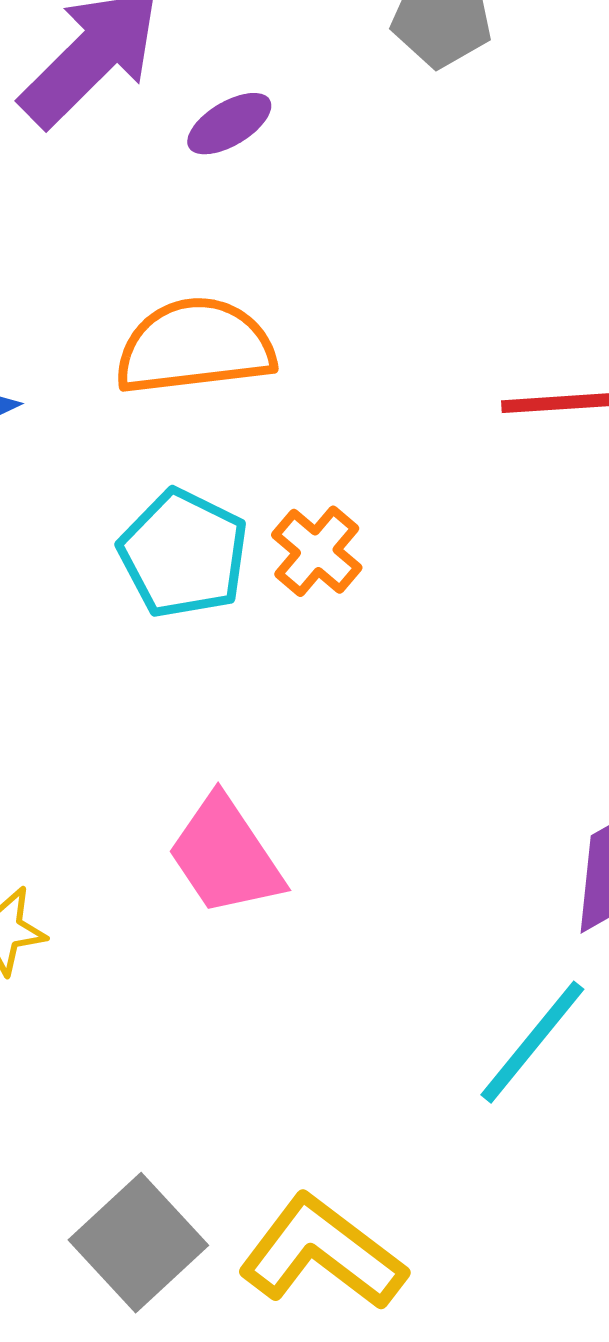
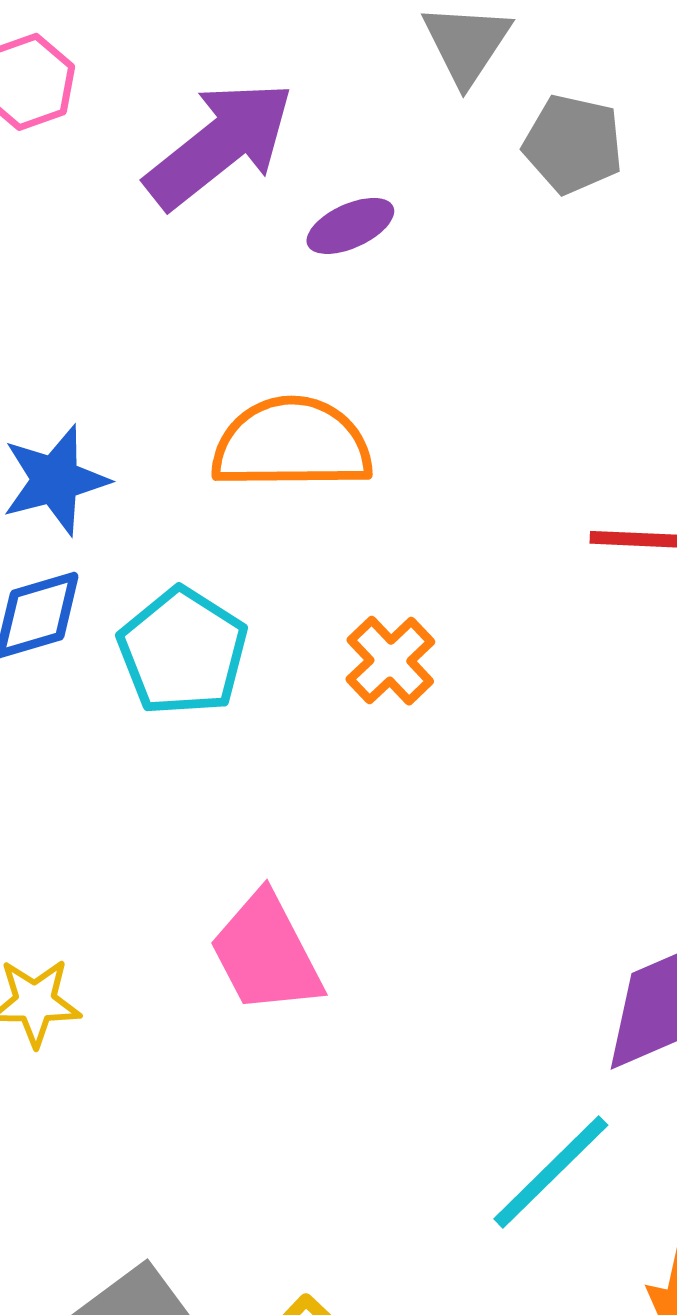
cyan pentagon: (184, 554) -> (183, 652), moved

